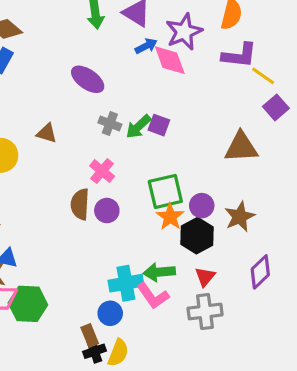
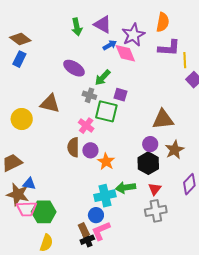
yellow line: (263, 76) -> (185, 60), turned 56
green arrow: (138, 127) -> (103, 78), moved
brown triangle: (47, 133) -> (50, 103), size x1.5
brown triangle: (241, 147) -> (163, 119), moved
green square: (165, 191) -> (106, 111), moved, turned 30
orange star: (170, 217) -> (106, 162), moved
pink L-shape: (153, 296) -> (101, 231), moved, turned 105
yellow semicircle: (118, 353) -> (46, 243), moved

